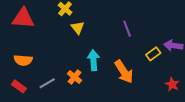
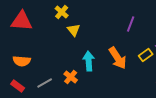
purple line: (127, 29) -> (131, 24), moved, turned 42
orange arrow: (124, 72) -> (118, 58), moved

